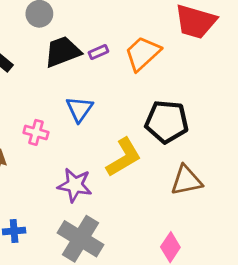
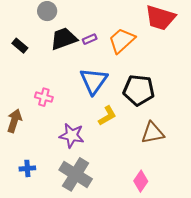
blue triangle: (79, 109) -> (94, 81), moved, size x1.4
yellow L-shape: (124, 157) -> (107, 116), size x0.7

